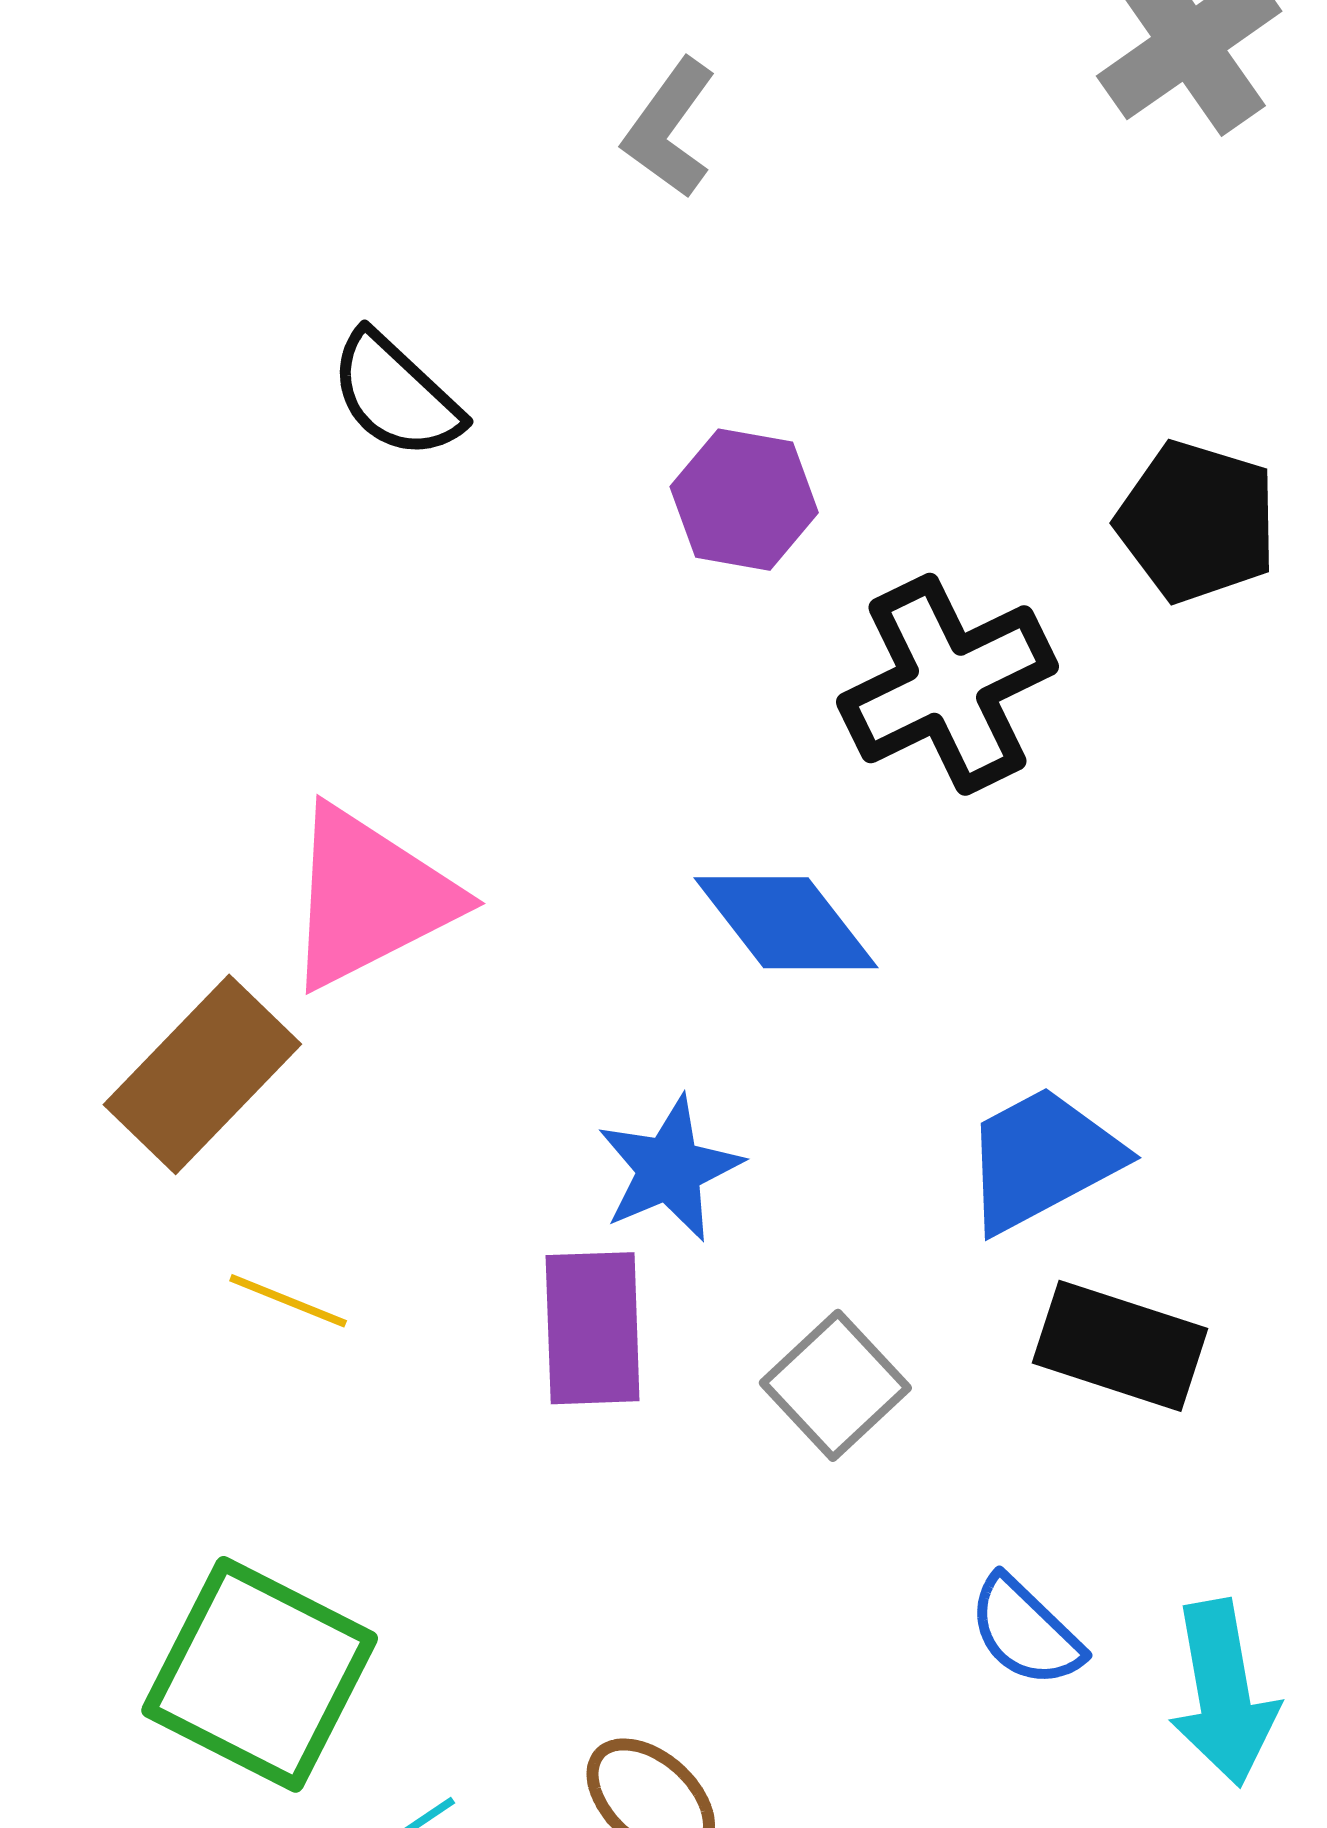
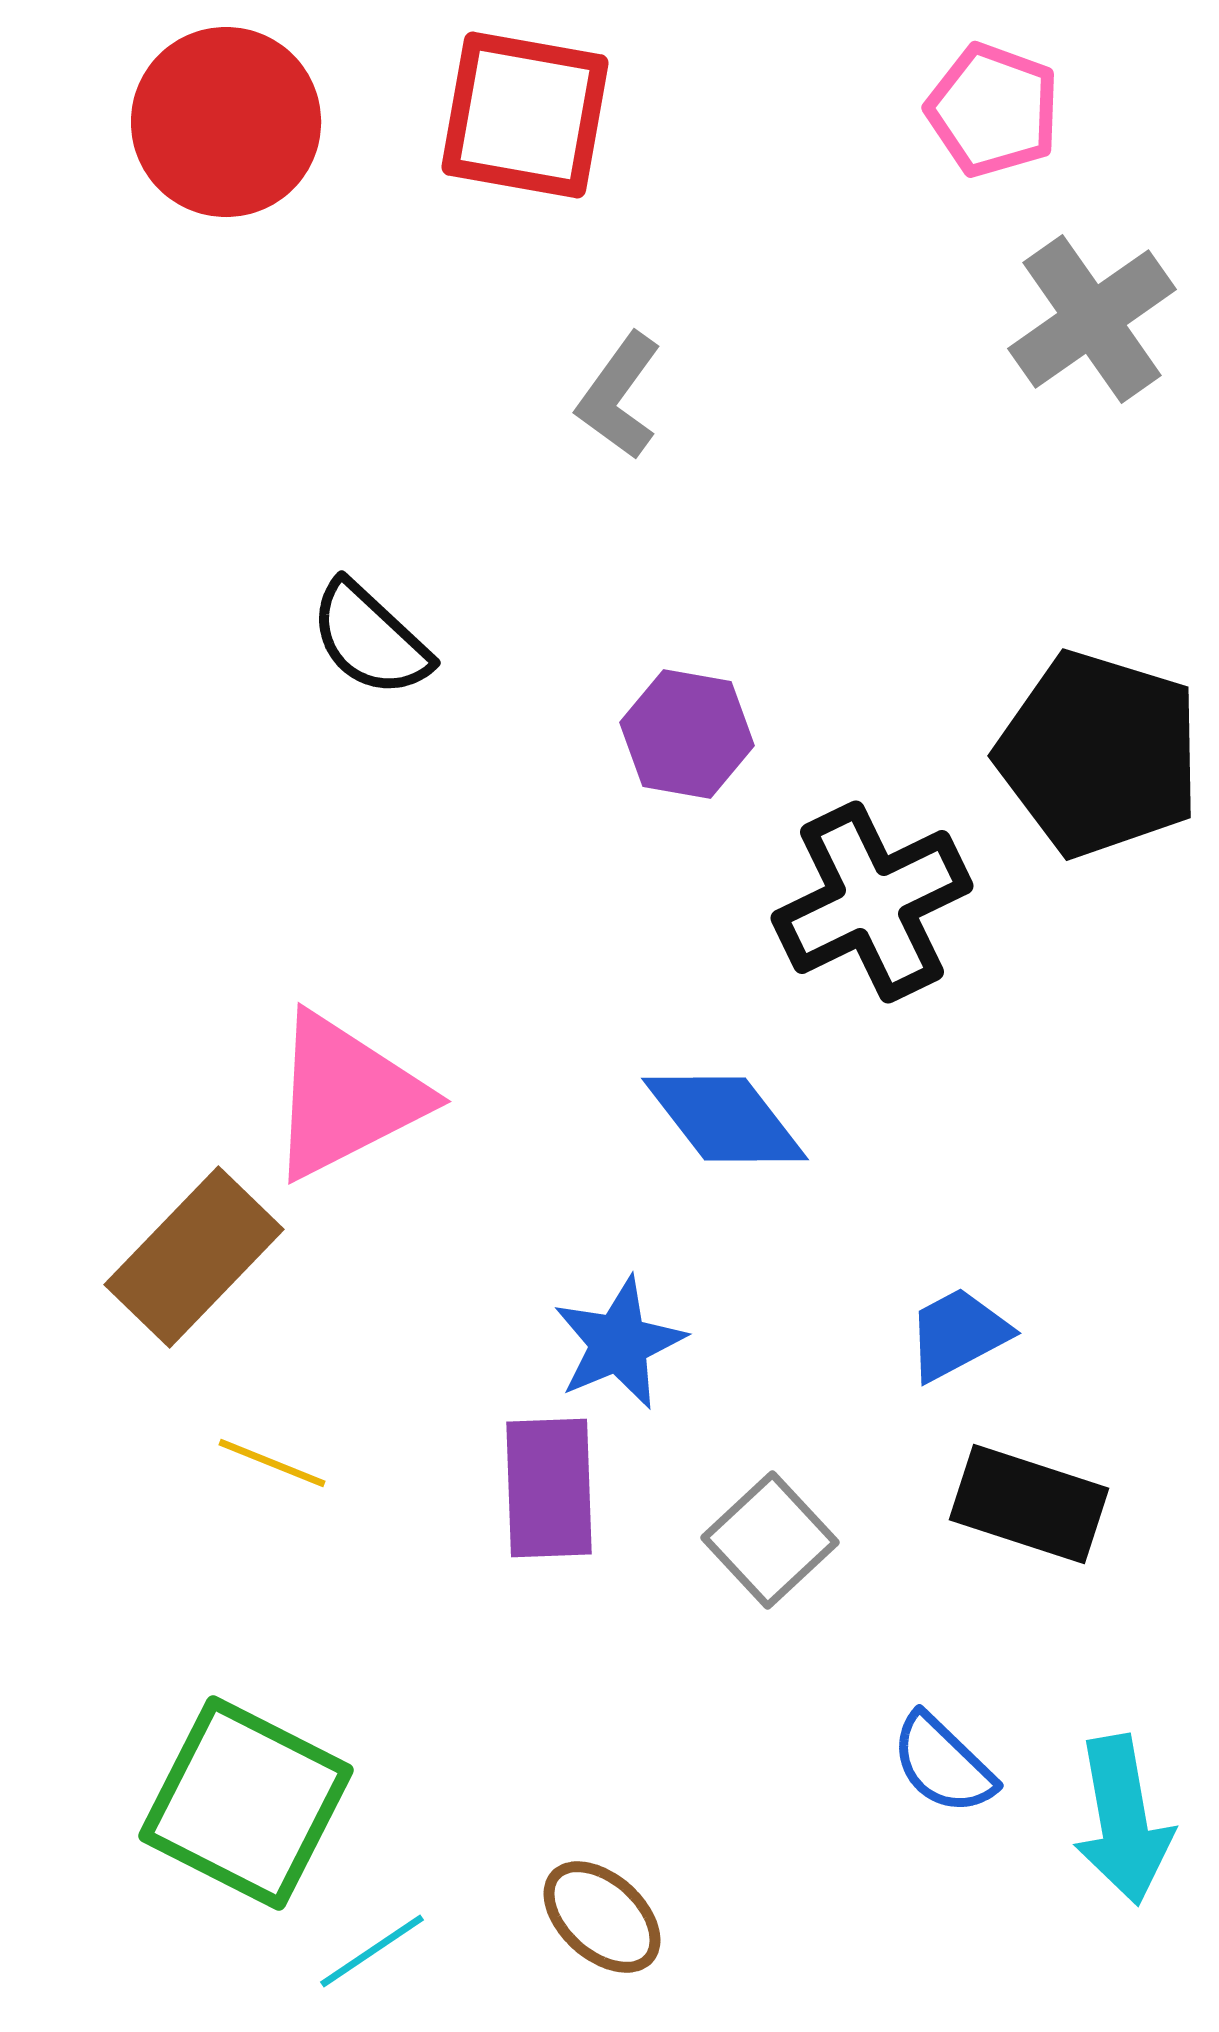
black pentagon: (1197, 522) -> (1099, 754), size x1.4
blue trapezoid: (1042, 1159) -> (958, 1334), size x0.7

